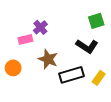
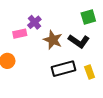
brown star: (48, 59) -> (53, 40), moved
yellow rectangle: (99, 78) -> (90, 72), turned -56

